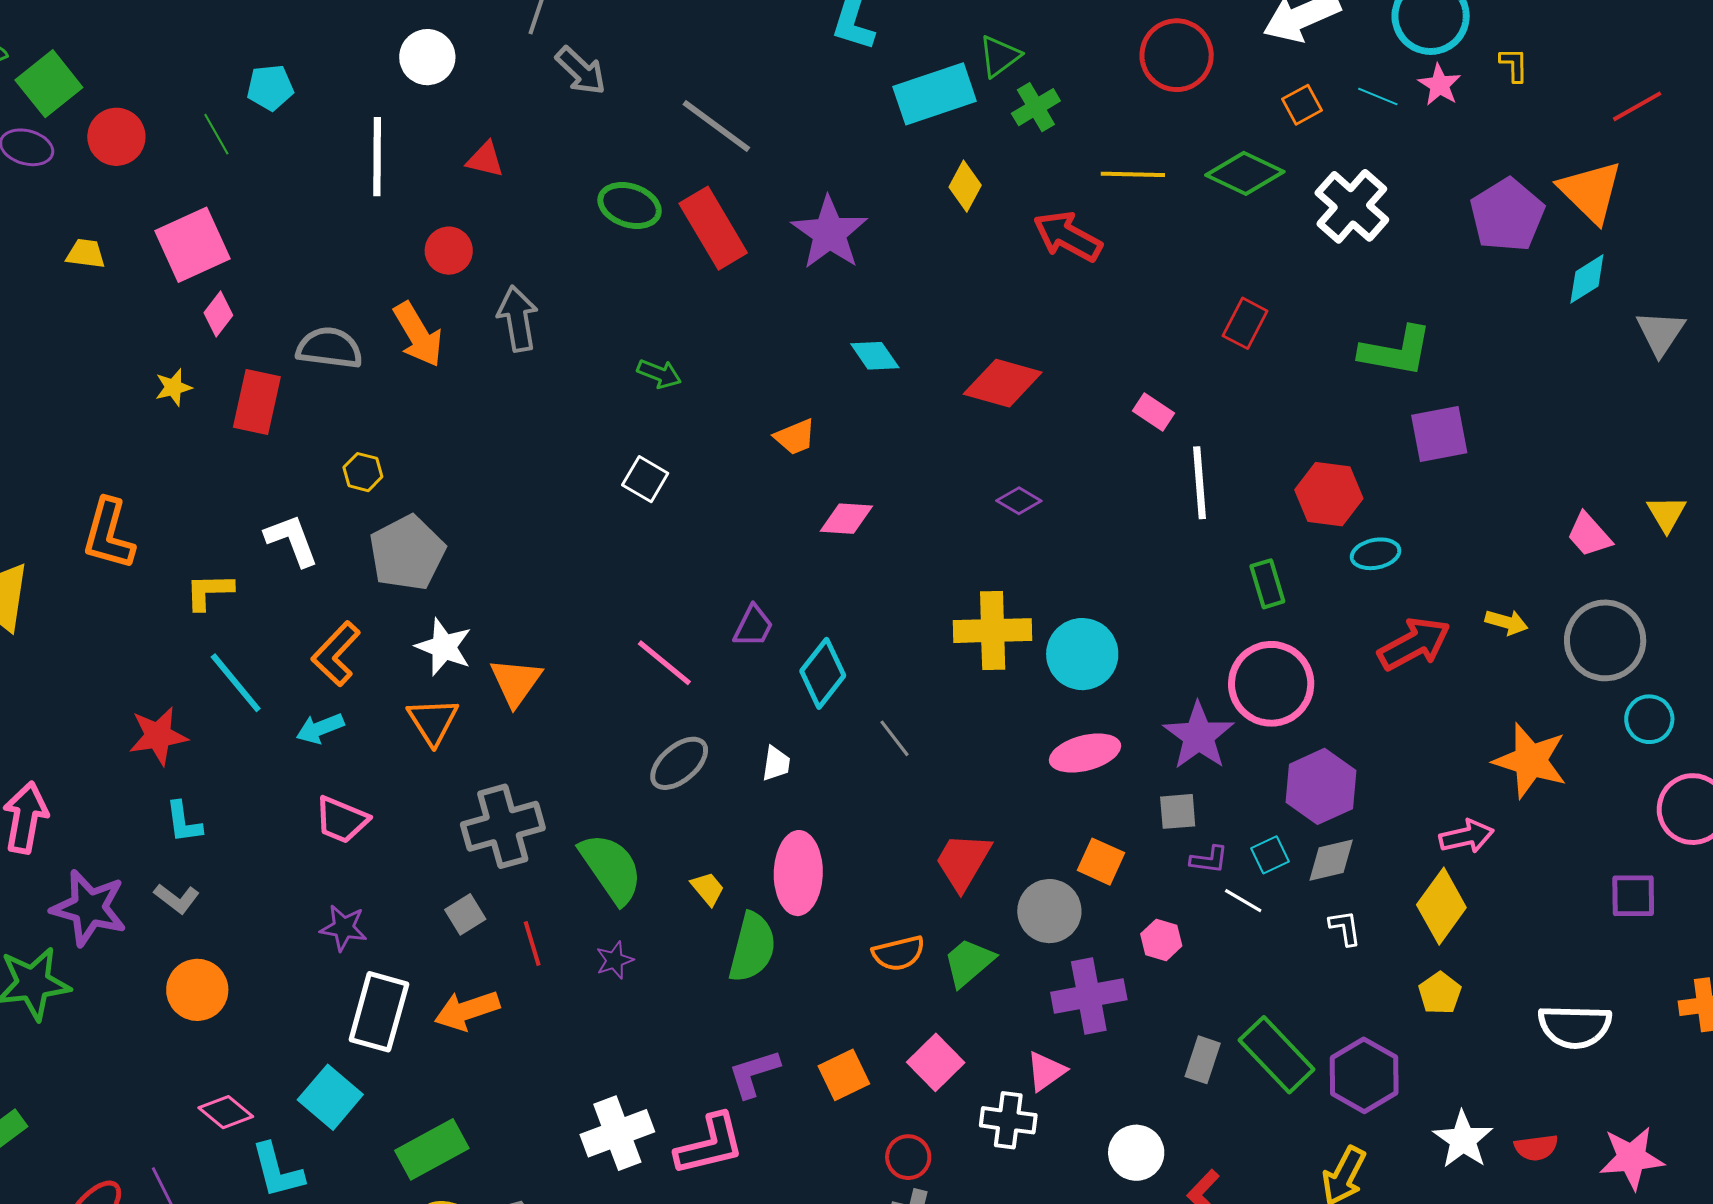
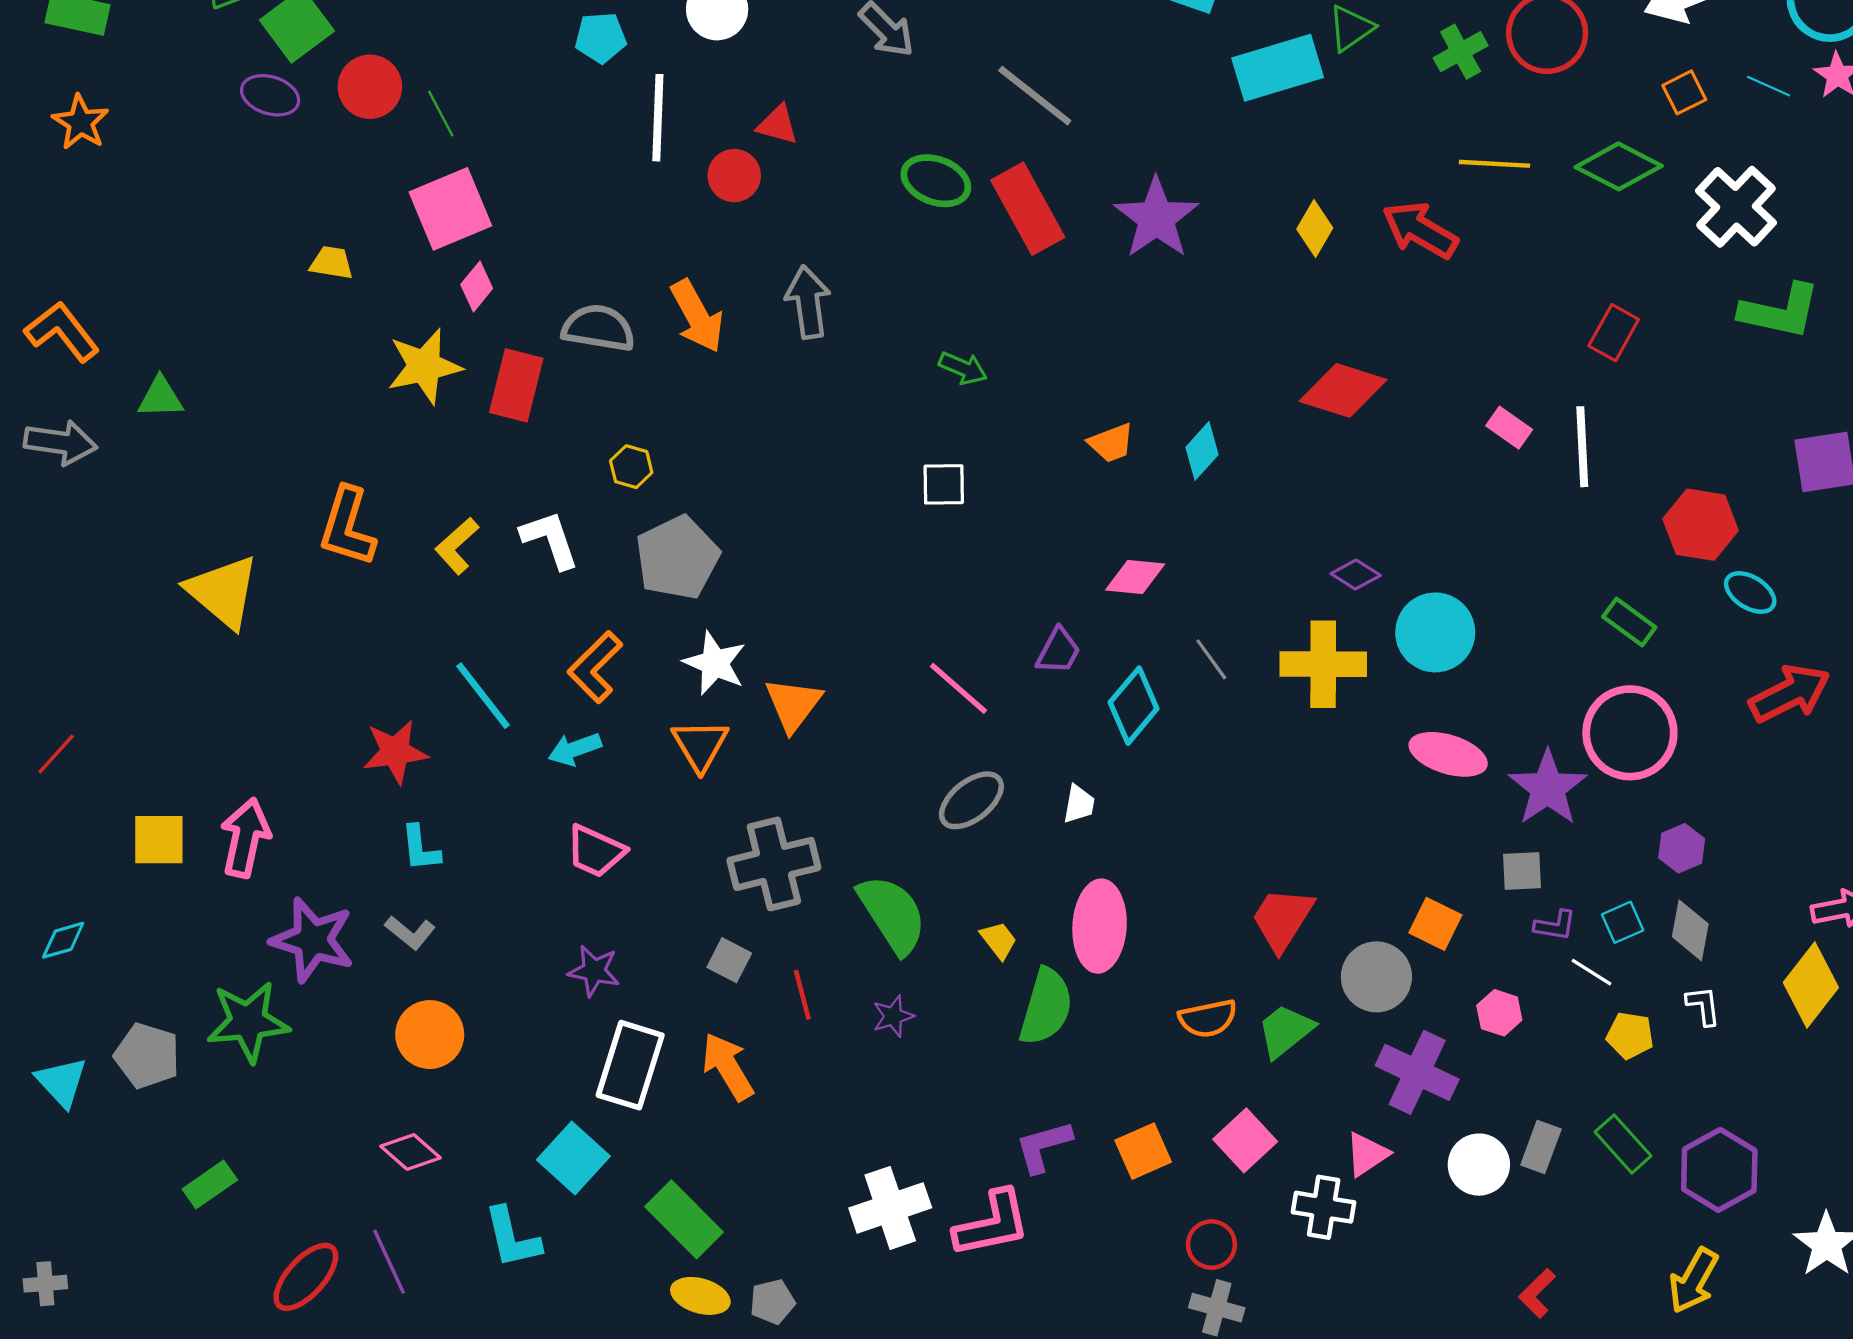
cyan pentagon: (270, 87) -> (601, 38), moved
green cross: (1036, 107) -> (1461, 52), moved
green line: (216, 134) -> (441, 114), moved
yellow diamond: (965, 186) -> (1315, 229), moved
red circle: (449, 251) -> (734, 176), moved
yellow trapezoid: (86, 254) -> (332, 263), moved
green L-shape: (1396, 351) -> (1780, 311), moved
cyan diamond: (875, 356) -> (1202, 451), moved, turned 75
yellow star: (173, 387) -> (424, 366), size x1.8
white square: (645, 479) -> (944, 484), turned -33
white line: (1200, 483) -> (1582, 447), moved
purple diamond: (1019, 501) -> (1356, 574), moved
pink diamond: (846, 519) -> (1135, 577), moved
cyan ellipse: (1376, 554) -> (1750, 592), turned 42
green rectangle: (1267, 584) -> (1629, 622), turned -39
yellow L-shape: (209, 591) -> (457, 546), moved, turned -42
cyan circle: (1082, 654) -> (1435, 632), moved
gray line: (895, 738) -> (1211, 659), moved
pink ellipse: (1085, 753) -> (1448, 754), moved, turned 30
purple hexagon: (1321, 786) -> (1682, 848), size x0.6
gray diamond: (1331, 860) -> (1690, 930), turned -68
gray square: (465, 914) -> (729, 960), turned -33
yellow pentagon: (1440, 993) -> (1630, 1035), moved, turned -30
purple cross: (1089, 996) -> (1417, 1072), turned 34
orange arrow: (467, 1010) -> (728, 1067), turned 76
green rectangle: (1277, 1055) -> (1623, 1144), size x0.7
pink diamond: (226, 1112) -> (410, 1152), moved
green rectangle: (432, 1149) -> (684, 1219), turned 72
white circle: (1136, 1153) -> (1479, 1165), moved

